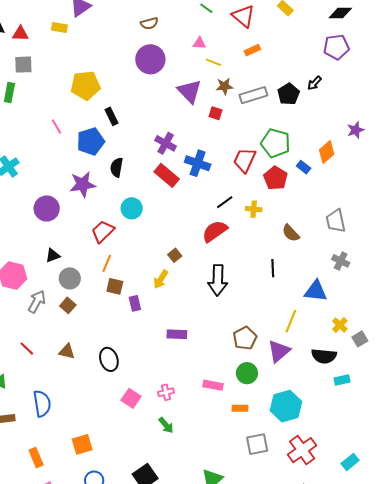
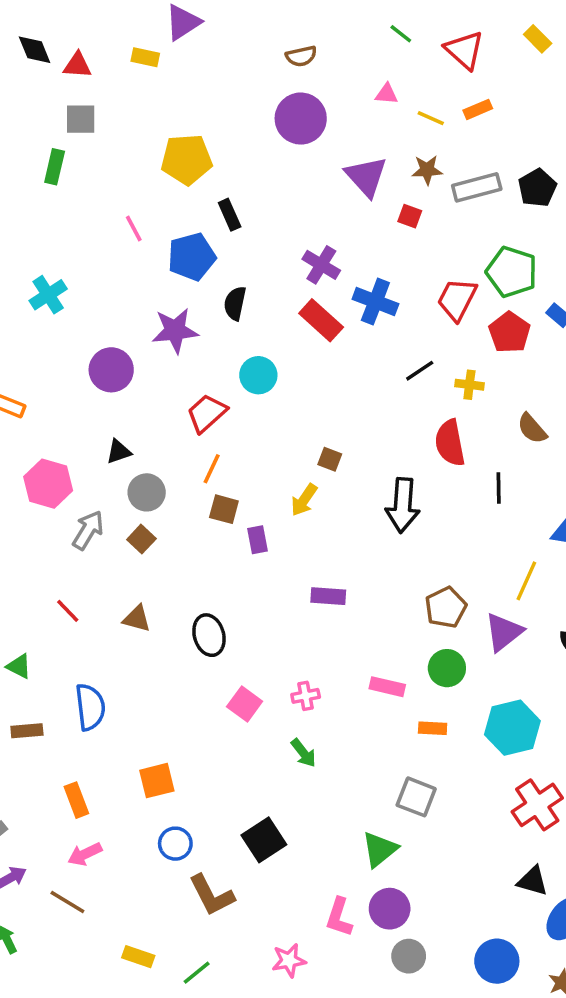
yellow line: (213, 62) -> (431, 118), moved
red semicircle: (215, 231) -> (450, 443), moved, turned -68
brown square: (175, 255) -> (330, 459), turned -32
gray square: (257, 444) -> (416, 797), moved, turned 30

